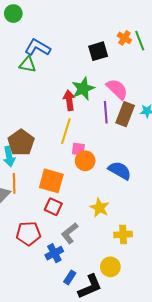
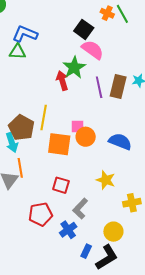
black square: (98, 51) -> (84, 29), turned -30
pink semicircle: (117, 89) -> (93, 50), moved
yellow line: (66, 131) -> (44, 118), moved
orange square: (51, 181) -> (59, 144), moved
yellow circle: (110, 267) -> (113, 232), moved

